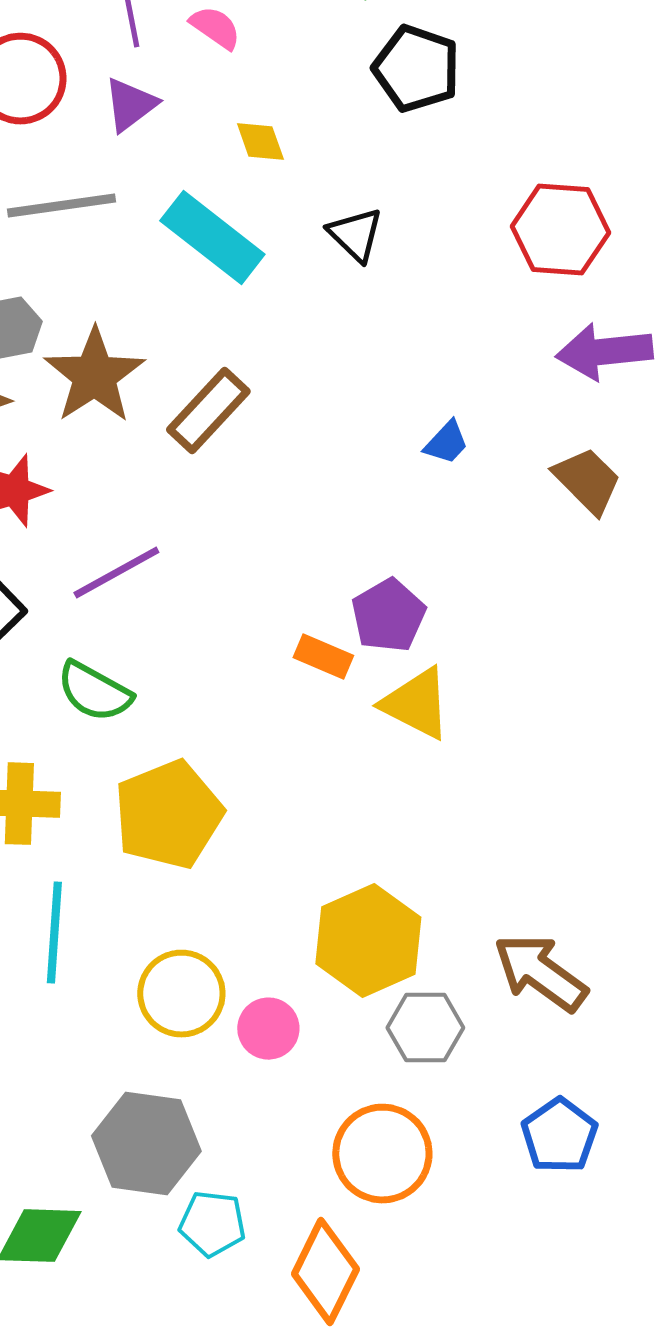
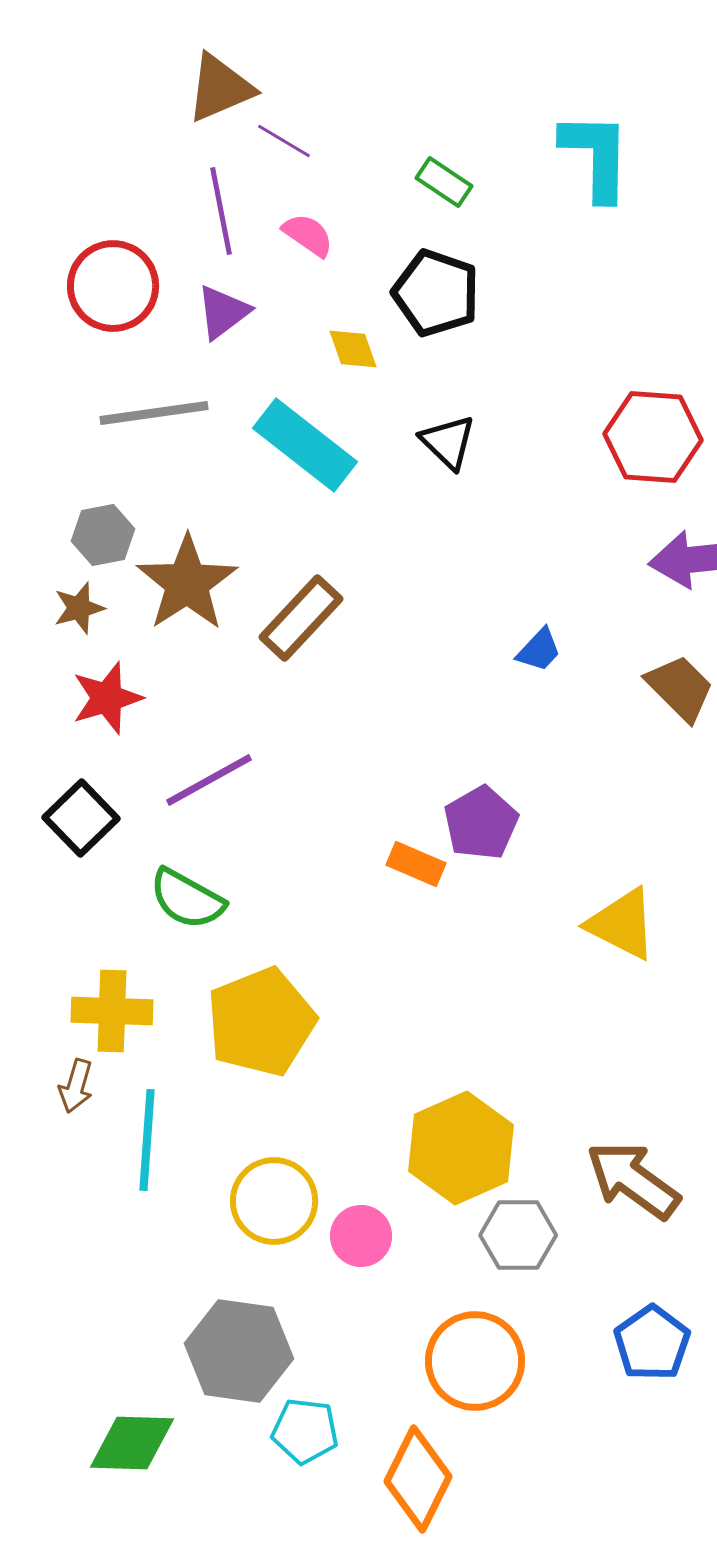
black pentagon: (416, 69) -> (436, 293), moved
yellow triangle: (416, 704) -> (622, 924), moved

